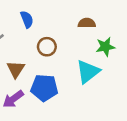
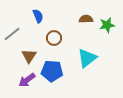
green star: (105, 47) -> (107, 25), moved

